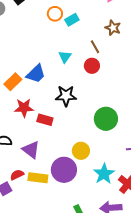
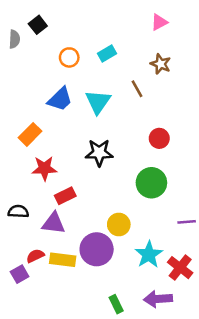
orange circle: (55, 14) -> (69, 57), moved
cyan triangle: (65, 57) -> (98, 102), size x1.5
red circle: (92, 66) -> (159, 138), moved
blue trapezoid: (36, 74) -> (60, 99), moved
red rectangle: (45, 120) -> (65, 196), moved, turned -42
purple triangle: (31, 150) -> (54, 223), turned -30

